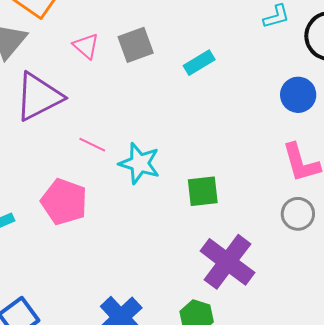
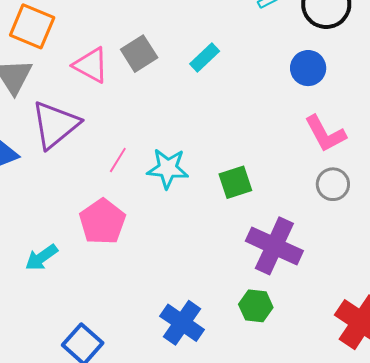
pink triangle: (86, 46) -> (91, 65), size x1.4
pink line: (92, 145) -> (118, 160), turned -72
pink pentagon: (64, 202) -> (102, 222), turned 30

